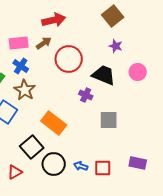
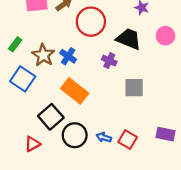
blue cross: (21, 66) -> (68, 56), moved
red square: (103, 168) -> (128, 140), turned 30

